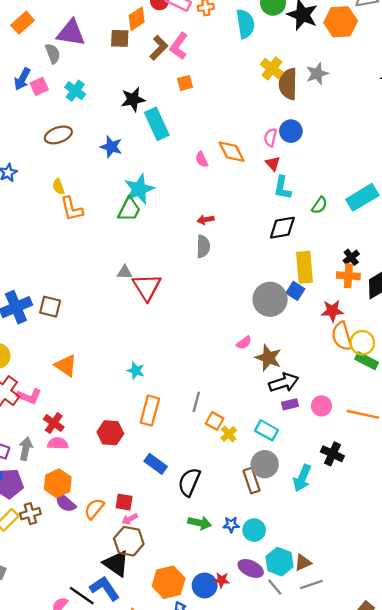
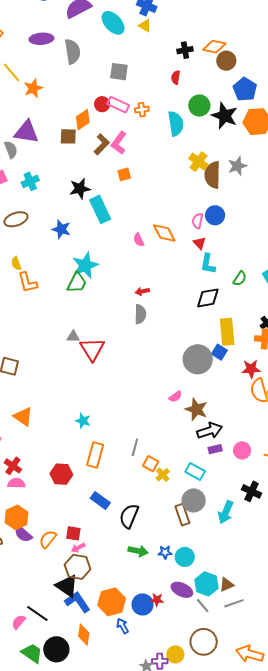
cyan cross: (75, 91) -> (30, 181), turned 30
blue L-shape: (105, 588) -> (78, 602), moved

